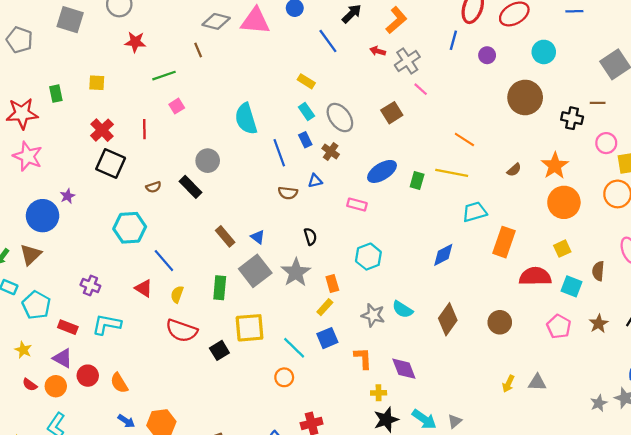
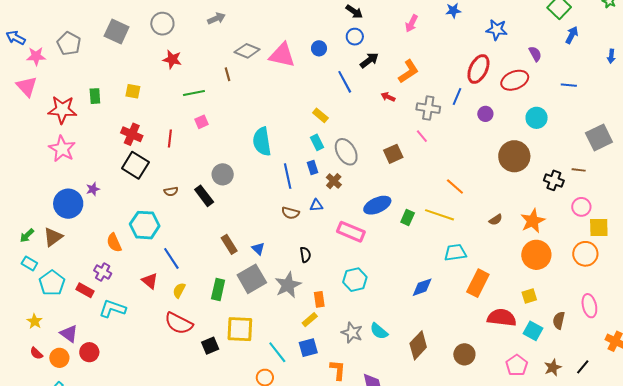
gray cross: (407, 61) -> (428, 108), moved, turned 35
red cross: (102, 130) -> (132, 134), turned -30
pink rectangle: (357, 205) -> (351, 232), size x1.5
red rectangle: (68, 327) -> (85, 290), moved
orange semicircle: (119, 383) -> (114, 243), moved

